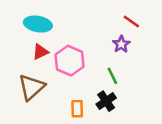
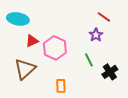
cyan ellipse: (38, 24) -> (18, 19), moved
black cross: (106, 101) -> (110, 72), moved

